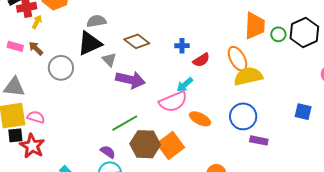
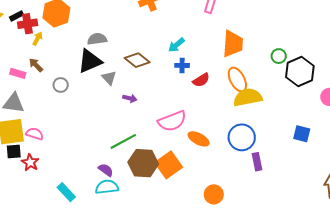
orange trapezoid: (255, 26) -> (233, 44), moved
black hexagon: (304, 32) -> (300, 71), moved
pink rectangle: (15, 46) -> (18, 73), moved
gray circle: (61, 68) -> (61, 85), size x0.6
purple arrow: (130, 80) -> (130, 98), size x0.5
cyan arrow: (185, 85) -> (176, 45), moved
purple rectangle: (259, 140) -> (257, 162), turned 66
red star: (32, 146) -> (30, 162), size x0.7

